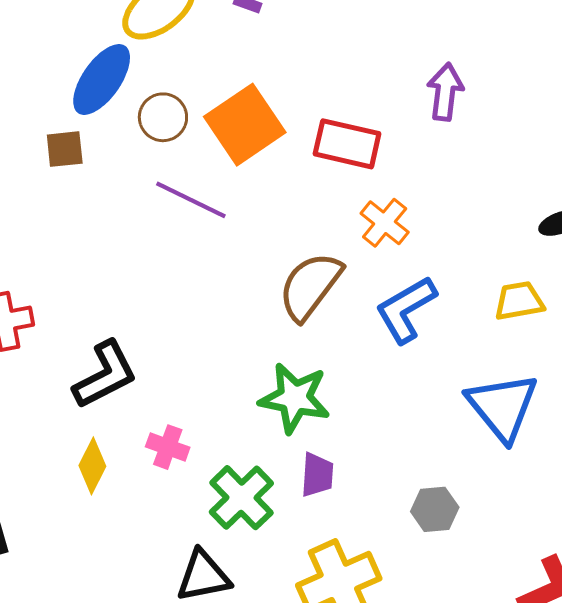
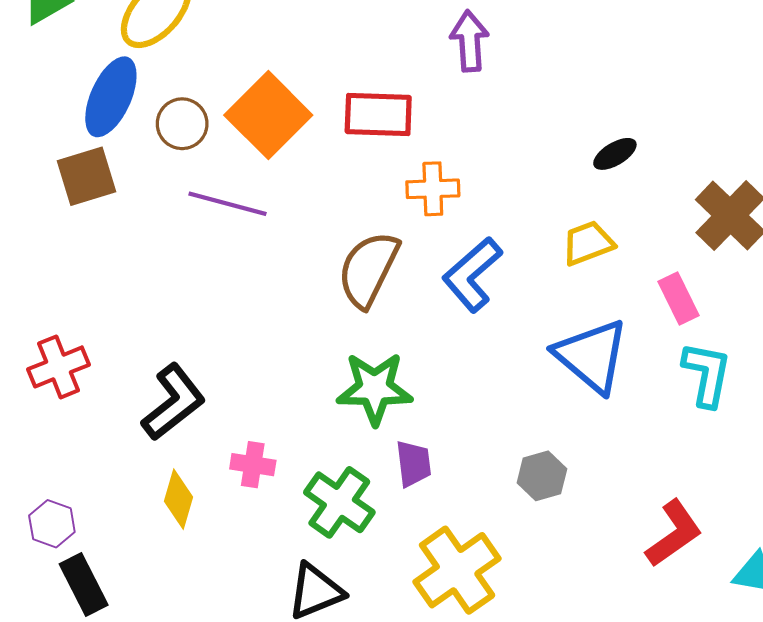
brown square: (65, 149) -> (87, 176), size x1.4
orange cross: (385, 223) -> (433, 189), turned -30

